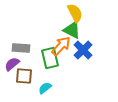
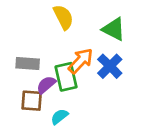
yellow semicircle: (75, 13) -> (63, 17), moved
green triangle: (72, 30) -> (114, 29), moved
purple semicircle: (12, 64) -> (46, 85), moved

